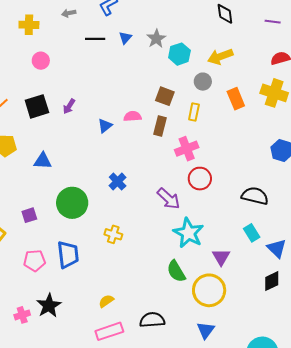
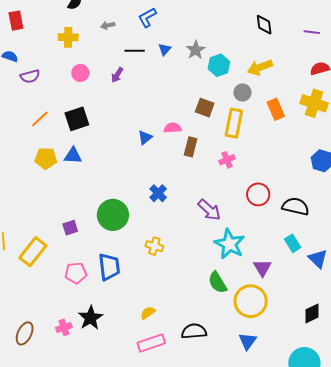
purple arrow: (69, 106) -> (117, 75), moved
yellow rectangle: (194, 112) -> (234, 123), size x1.6
brown rectangle: (160, 126) -> (191, 147), moved
pink cross: (187, 149) -> (227, 160), size x0.7
blue triangle: (43, 161) -> (73, 156), moved
red circle: (200, 179) -> (258, 194), moved
black diamond: (272, 281) -> (312, 313), moved

